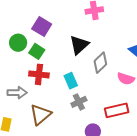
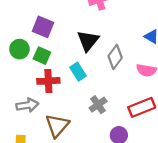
cyan rectangle: (71, 81) -> (78, 72), moved

